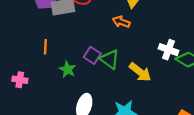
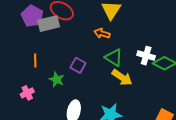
green triangle: (110, 59) -> (114, 58), moved
pink cross: (20, 80) -> (27, 93), moved, turned -32

